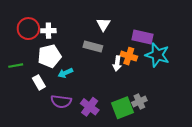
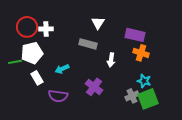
cyan star: (157, 55) -> (144, 81), moved, size x0.6
white pentagon: (49, 56) -> (32, 53), moved
orange cross: (129, 56) -> (141, 53), moved
purple cross: (90, 107) -> (94, 87), moved
green square: (122, 108) -> (148, 99), moved

